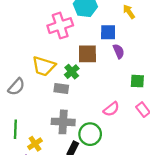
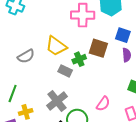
pink semicircle: (111, 109) -> (103, 104), turned -35
gray cross: (63, 122) -> (57, 101), turned 30

